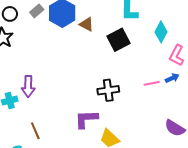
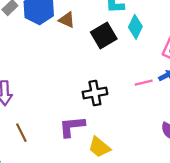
cyan diamond: (161, 32) -> (135, 27), moved
brown line: (35, 131) -> (21, 133), moved

